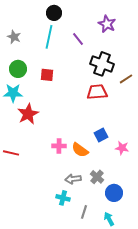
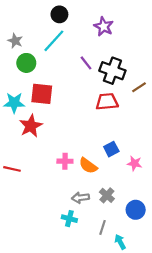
purple star: (107, 24) -> (104, 27), moved
cyan line: (49, 37) -> (54, 41), turned 30
purple line: (78, 39) -> (86, 63), moved
green circle: (18, 69) -> (26, 63), moved
red square: (47, 75) -> (42, 94), moved, size x1.5
blue circle: (114, 193) -> (136, 210), moved
gray line: (84, 212) -> (102, 227), moved

